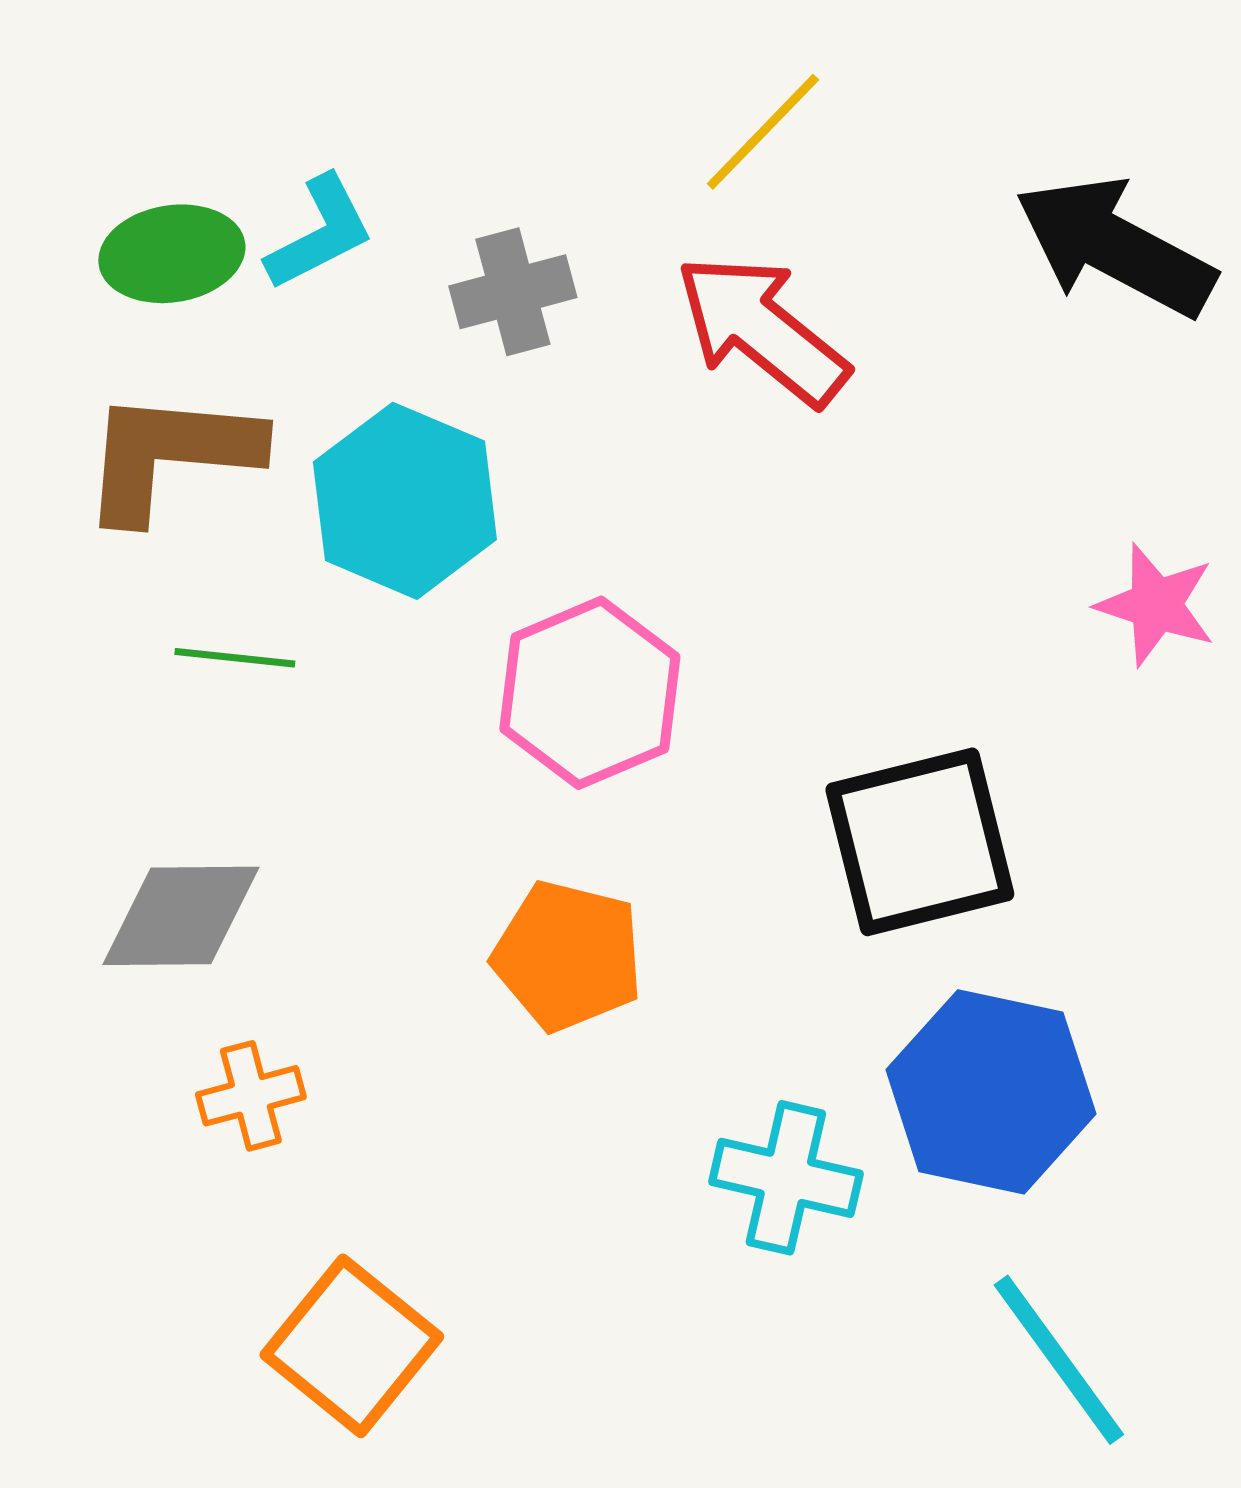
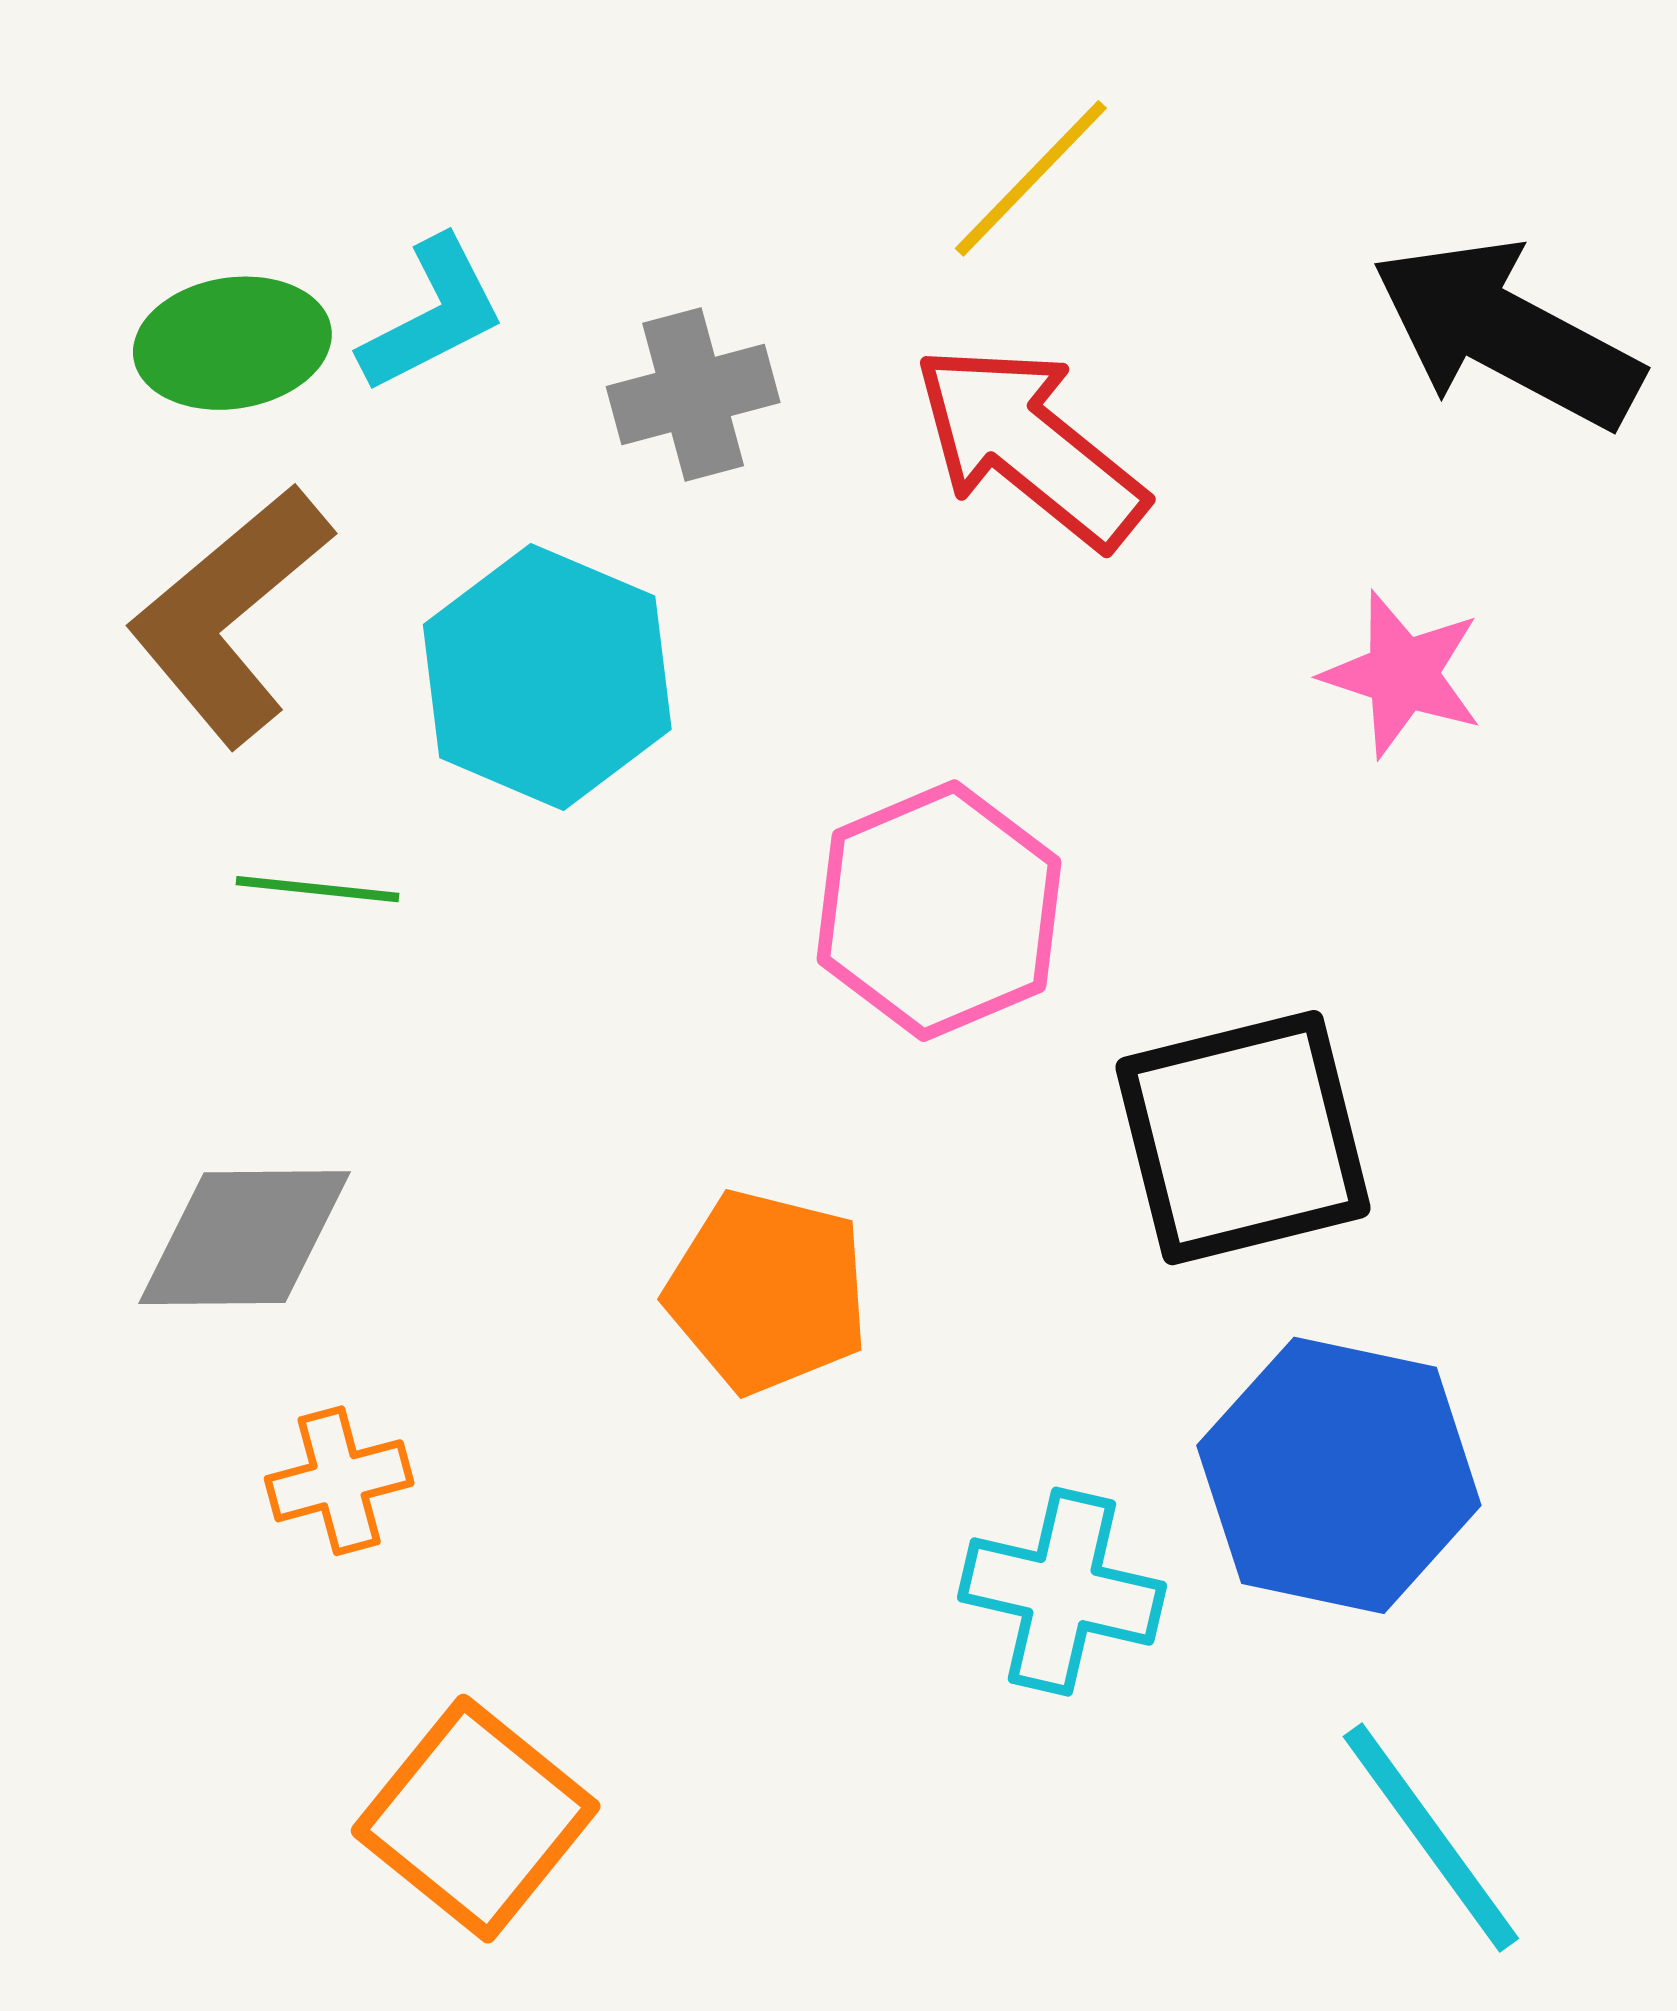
brown L-shape: (170, 455) -> (230, 615), turned -45
pink star: (1156, 605) -> (1402, 674), moved
pink hexagon: (590, 693) -> (939, 911), moved

